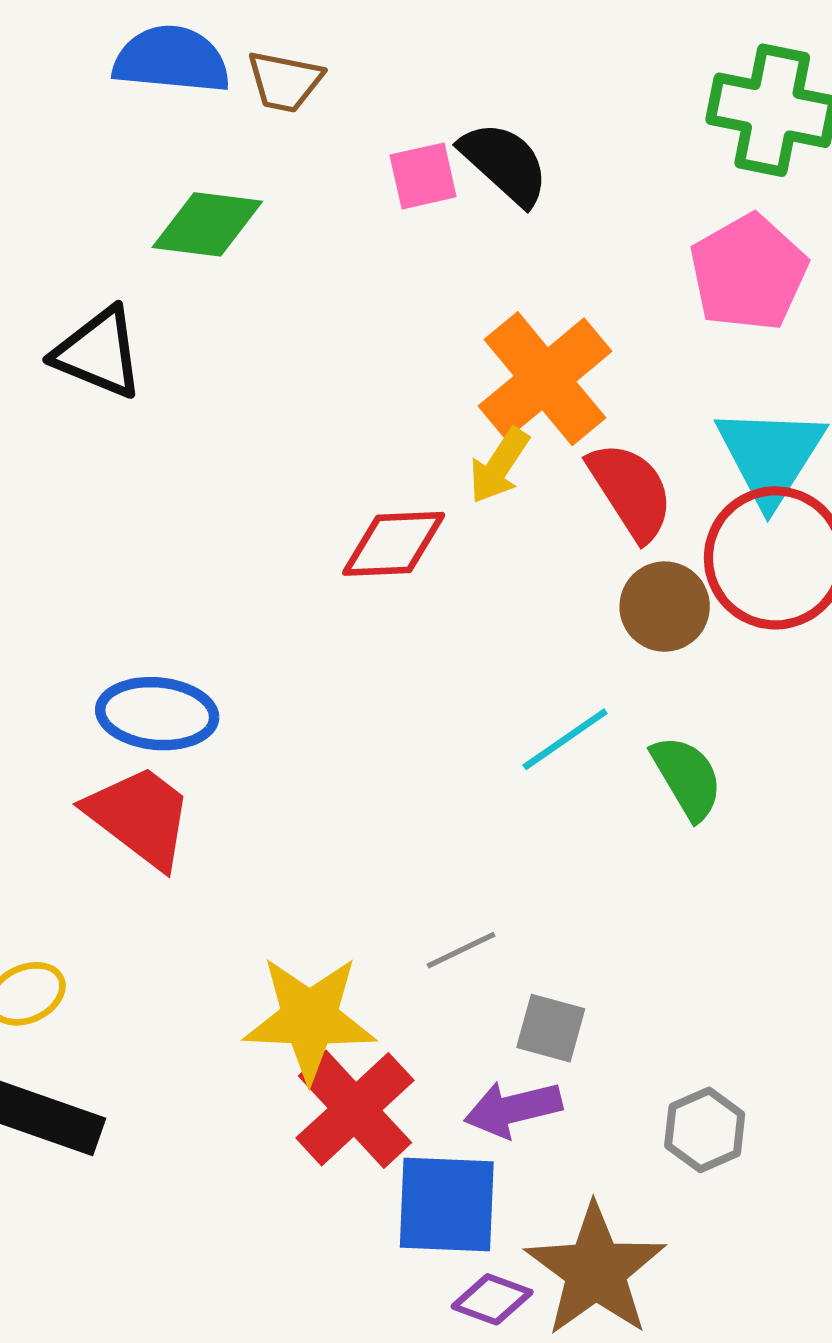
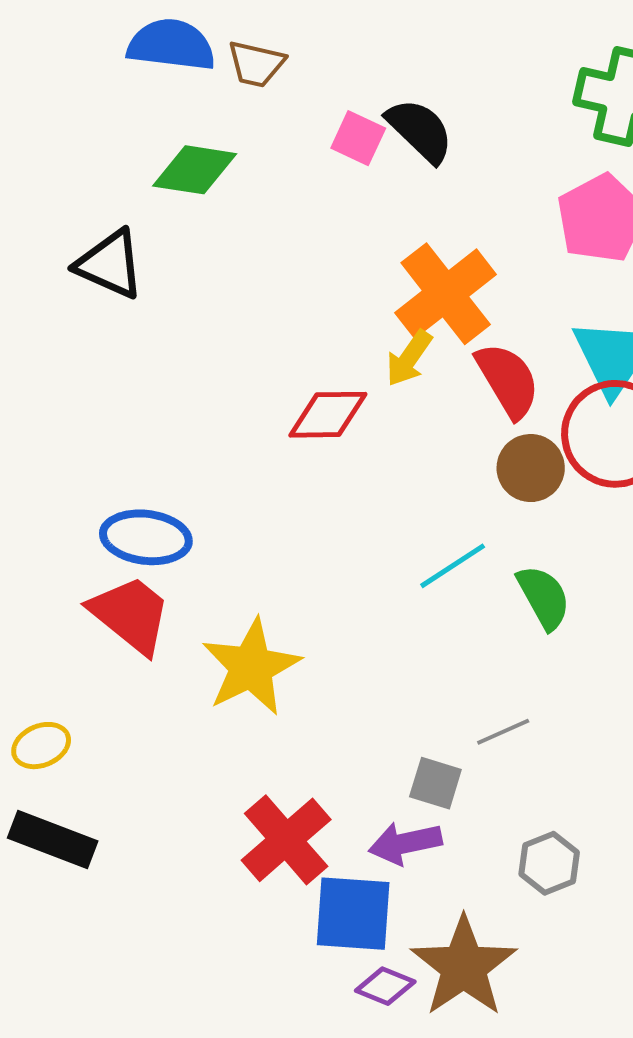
pink square: (423, 176) -> (358, 138), turned 36
gray line: (461, 950) -> (503, 732), moved
yellow star: (310, 1018) -> (251, 667), moved, turned -30

